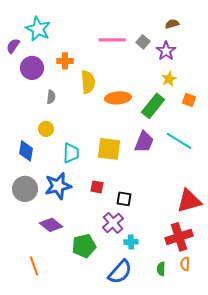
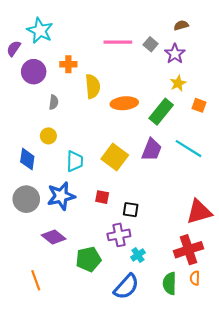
yellow square: (109, 149) -> (115, 157), turned 30
purple cross: (113, 223) -> (119, 235), turned 30
cyan cross: (131, 242) -> (138, 255), turned -32
green semicircle: (161, 269) -> (170, 283), size x1.5

